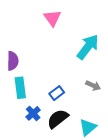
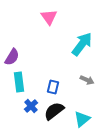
purple semicircle: (13, 61) -> (12, 57), turned 30
blue rectangle: (57, 93) -> (53, 87), turned -40

